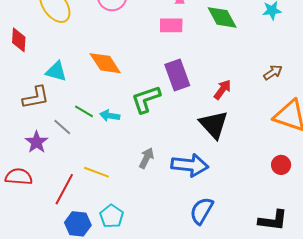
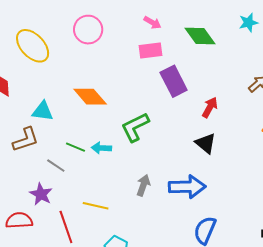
purple rectangle: (177, 75) -> (174, 81), moved
black triangle: (214, 125) -> (206, 143), size x0.7
purple star: (37, 142) -> (41, 194), moved
red line: (64, 189) -> (66, 227), turned -40

